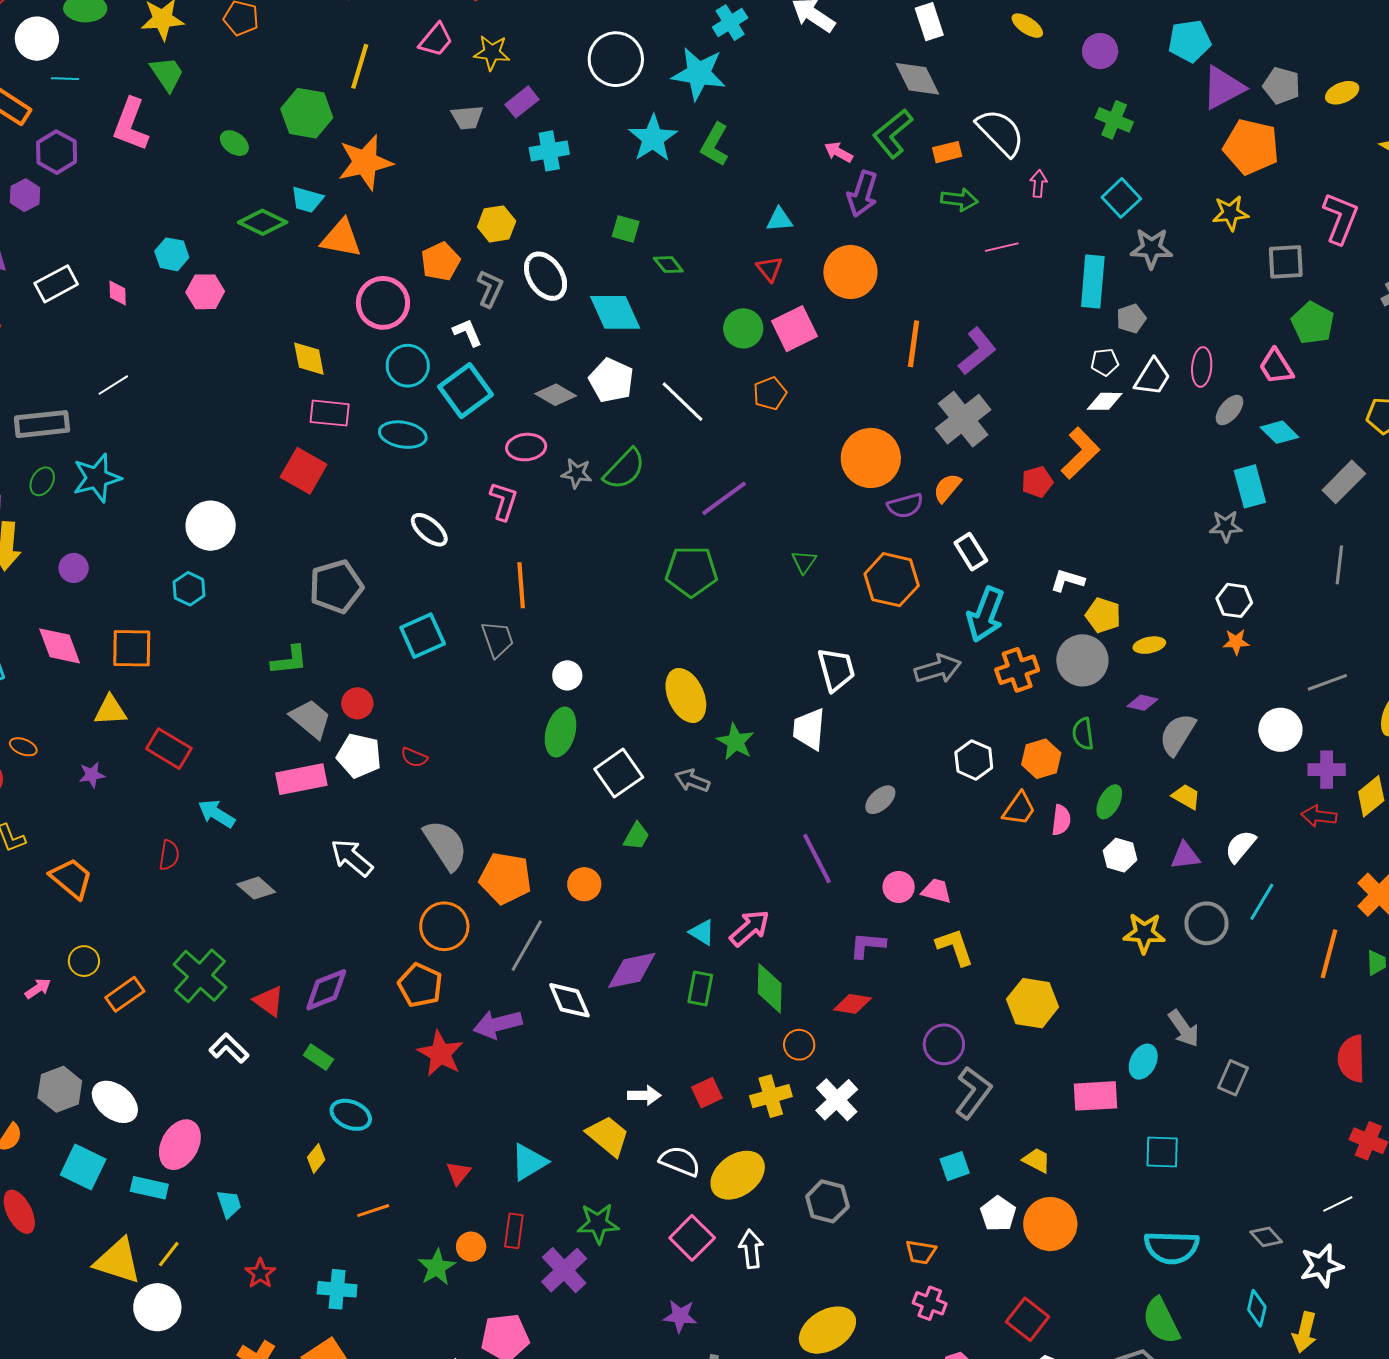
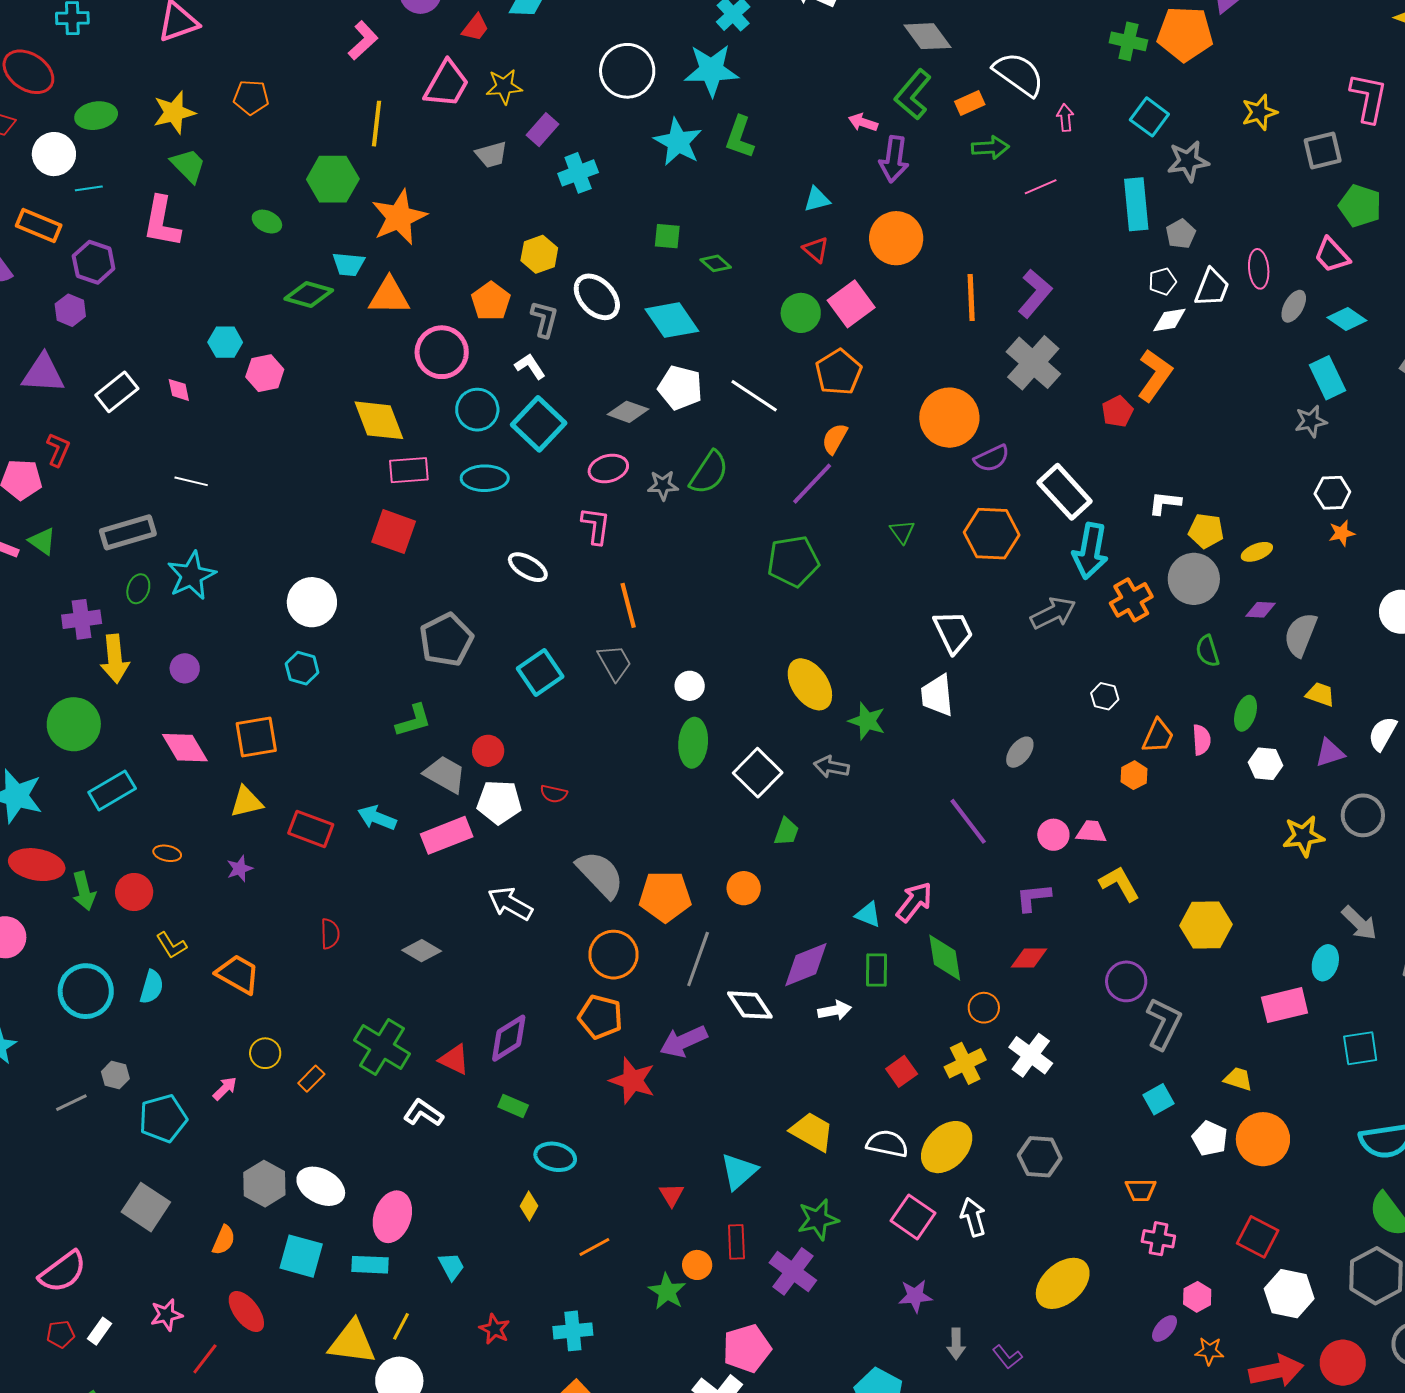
pink trapezoid: (436, 40) -> (447, 84), size x1.4
orange pentagon: (1251, 147) -> (1185, 34), moved
yellow diamond: (309, 359) -> (379, 420), size x1.4
white line: (113, 385) -> (191, 481), turned 56
orange pentagon: (770, 393) -> (838, 372), size x1.4
orange semicircle: (947, 488) -> (835, 439), moved
white rectangle: (971, 552) -> (1065, 492), size x1.5
orange hexagon: (1041, 759) -> (1134, 775), moved, size x0.7
white hexagon: (974, 760) -> (1105, 696), size x0.7
cyan arrow: (217, 814) -> (377, 818), moved
orange rectangle: (125, 994) -> (311, 1079), size x0.7
white arrow: (644, 1095) -> (835, 1010), moved

